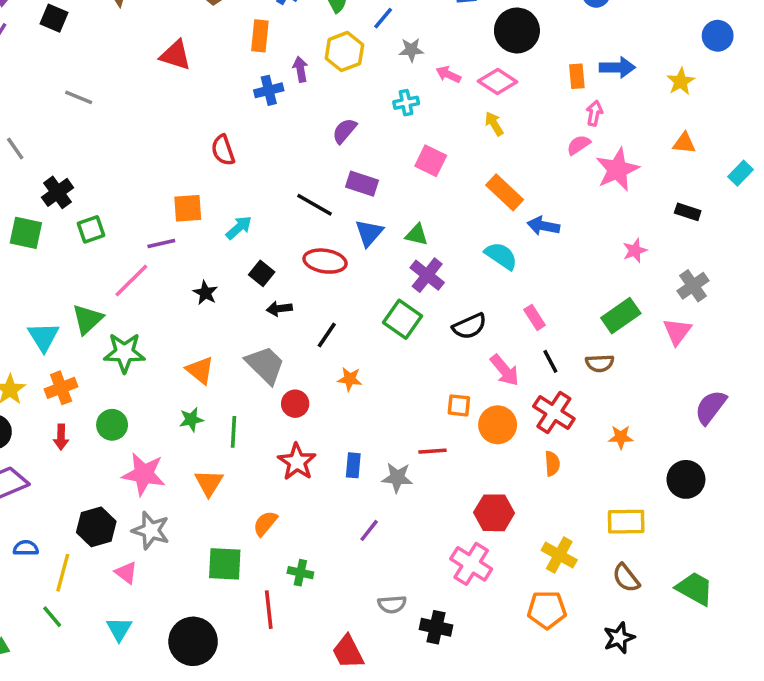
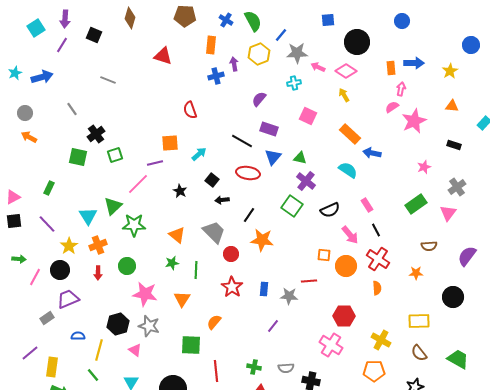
gray star: (411, 50) -> (297, 53), size x1.5
brown semicircle: (600, 363) -> (429, 246), moved
orange star: (350, 379) -> (262, 240), size x1.6
green cross: (300, 573) -> (254, 367), moved

